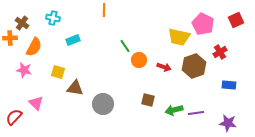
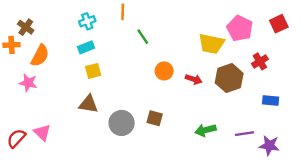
cyan cross: (53, 18) -> (87, 21), moved, turned -32
green line: (125, 46) -> (143, 37), moved
yellow square: (58, 72) -> (93, 71), moved, turned -32
brown square: (148, 100) -> (155, 118), moved
pink triangle: (36, 103) -> (42, 132), moved
purple line: (196, 113) -> (245, 134), moved

